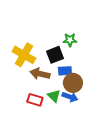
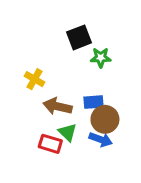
yellow cross: (24, 55) -> (34, 79), size x0.6
black square: (55, 55) -> (79, 37), moved
green triangle: (54, 96) -> (68, 132), moved

